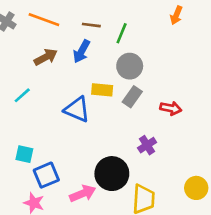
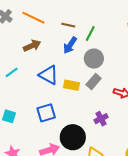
blue arrow: (81, 51) -> (70, 45), moved
yellow rectangle: (102, 90) -> (71, 85), moved
blue triangle: (77, 109) -> (49, 75), moved
blue square: (46, 175) -> (46, 113), moved

